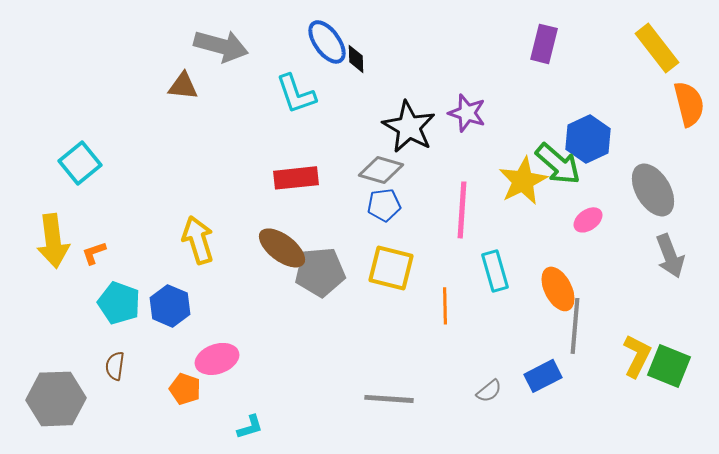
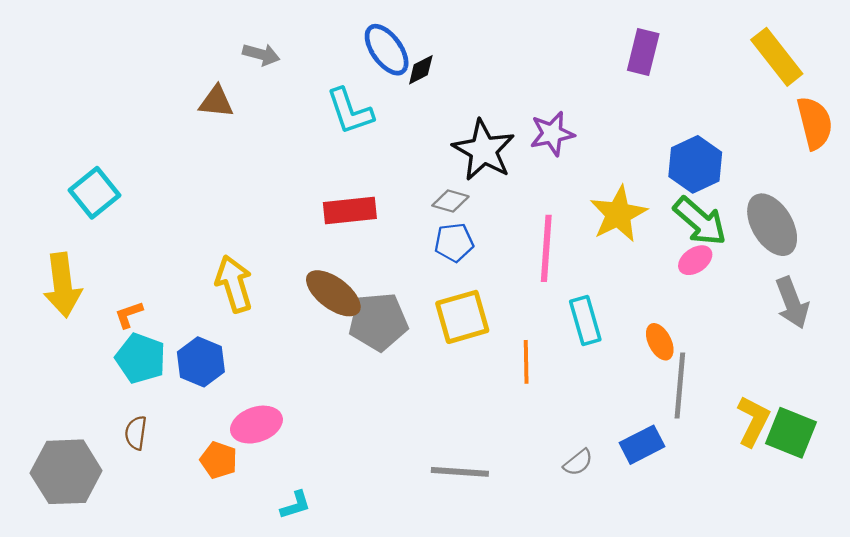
gray arrow: (221, 46) -> (261, 54), size x0.6
black diamond: (356, 59) -> (421, 70), turned 64
purple star: (467, 113) -> (552, 134), turned -30
green arrow: (558, 164) -> (700, 221), moved
gray diamond: (381, 170) -> (450, 201), size x0.7
orange L-shape: (94, 253) -> (129, 315), moved
yellow square: (391, 268) -> (462, 317), turned -30
orange ellipse: (558, 289) -> (660, 342), size x0.7

